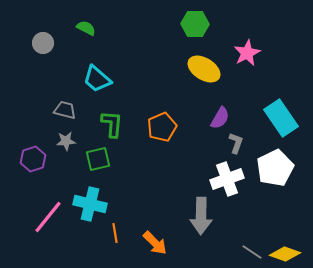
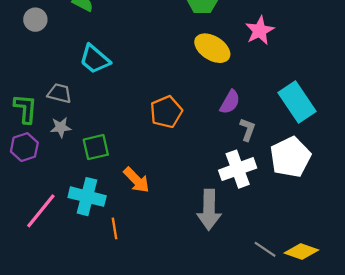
green L-shape: (112, 124) -> (25, 109), moved
orange arrow: (155, 243) -> (136, 180), moved

